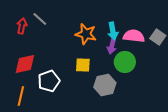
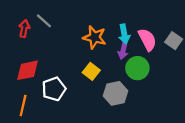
pink semicircle: (134, 36) -> (147, 40), turned 55
yellow square: (83, 65) -> (91, 71), turned 35

